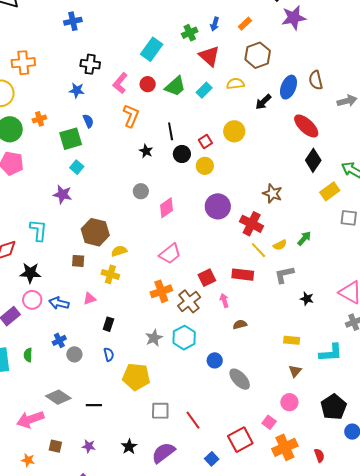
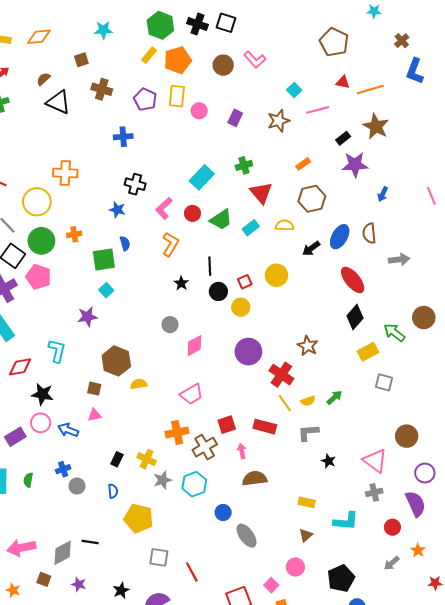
blue arrow: (215, 24) -> (383, 194), moved
purple star: (62, 194) -> (87, 317), turned -30
yellow cross: (110, 274) -> (147, 459), moved
pink triangle: (90, 299) -> (94, 415), moved
brown semicircle: (240, 324) -> (255, 478), size x1.6
gray diamond: (58, 397) -> (63, 553), moved, turned -70

